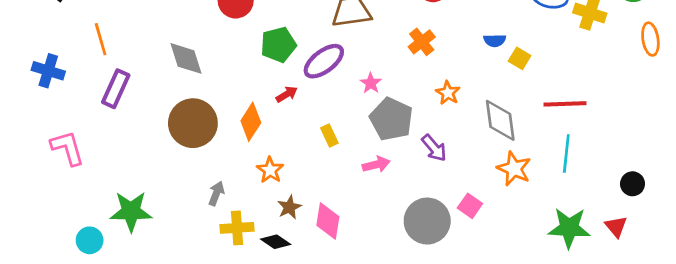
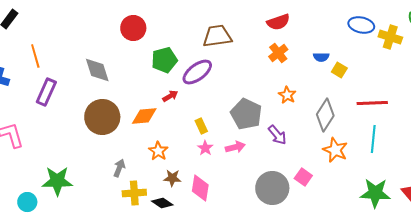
orange cross: (422, 42) -> (278, 53), moved
pink star: (371, 83) -> (205, 148), moved
gray diamond: (500, 120) -> (325, 115), turned 40
orange diamond: (251, 122) -> (144, 116), turned 52
brown star: (289, 207) -> (172, 178), turned 30

